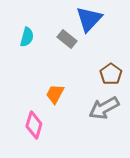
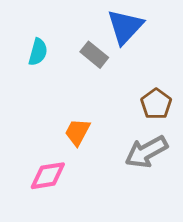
pink diamond: (34, 125) -> (48, 176), turned 64

